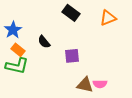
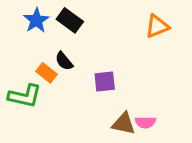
black rectangle: (71, 13) -> (70, 20), moved
blue star: (13, 30) -> (36, 20), moved
orange rectangle: (18, 50) -> (47, 73), moved

